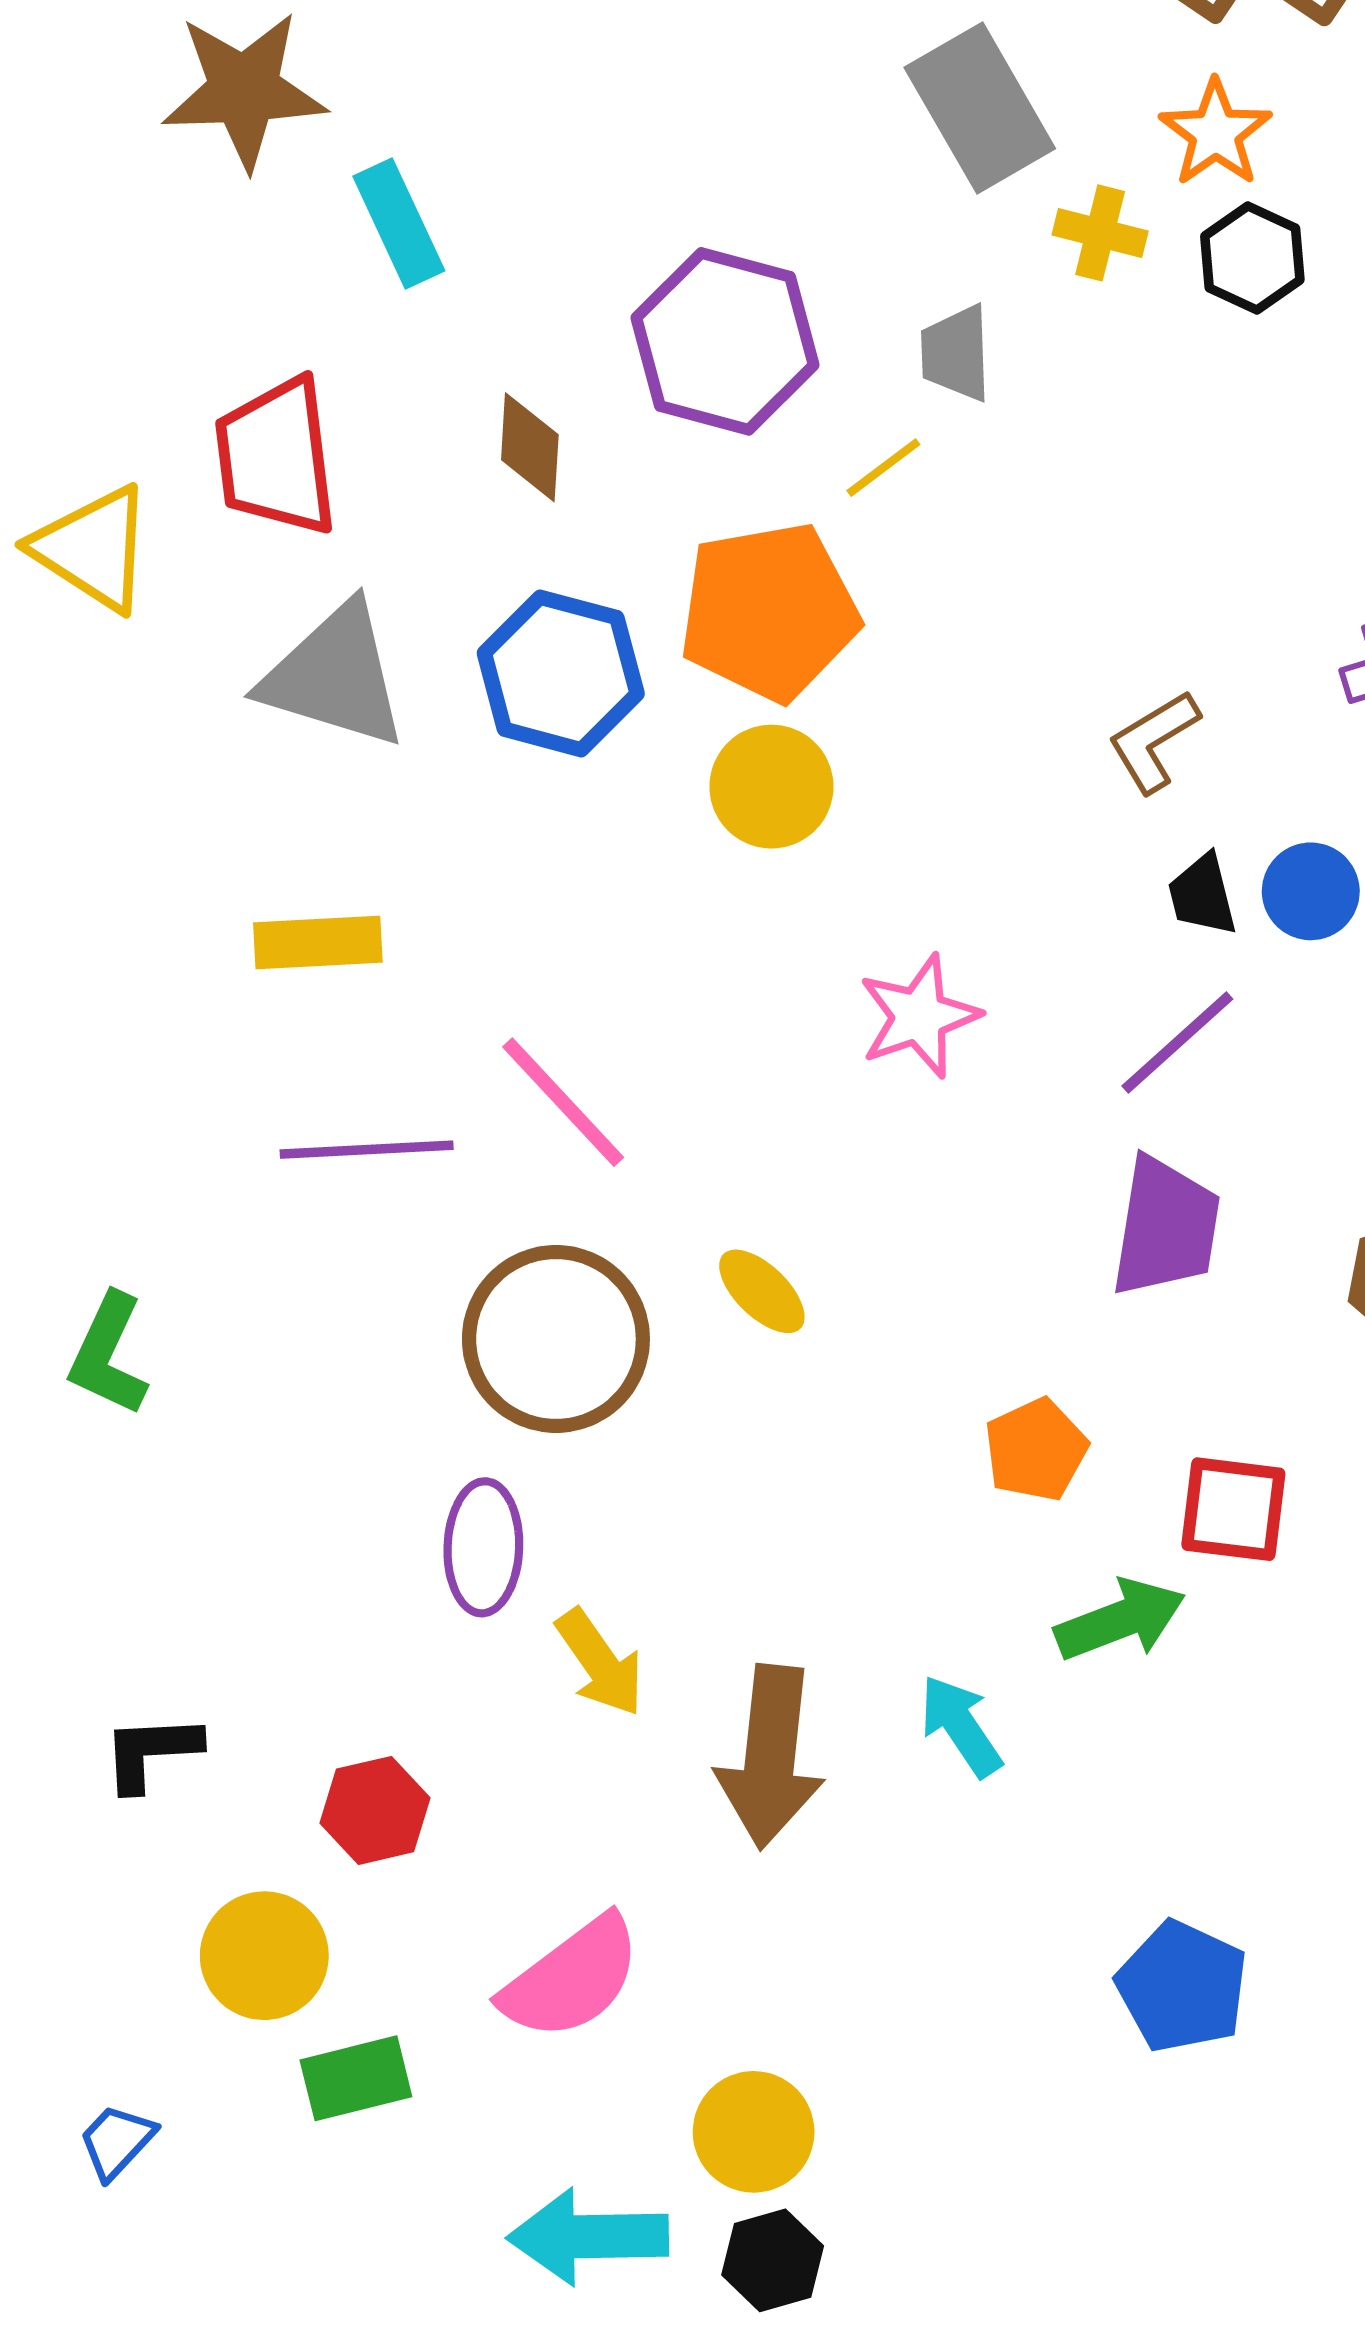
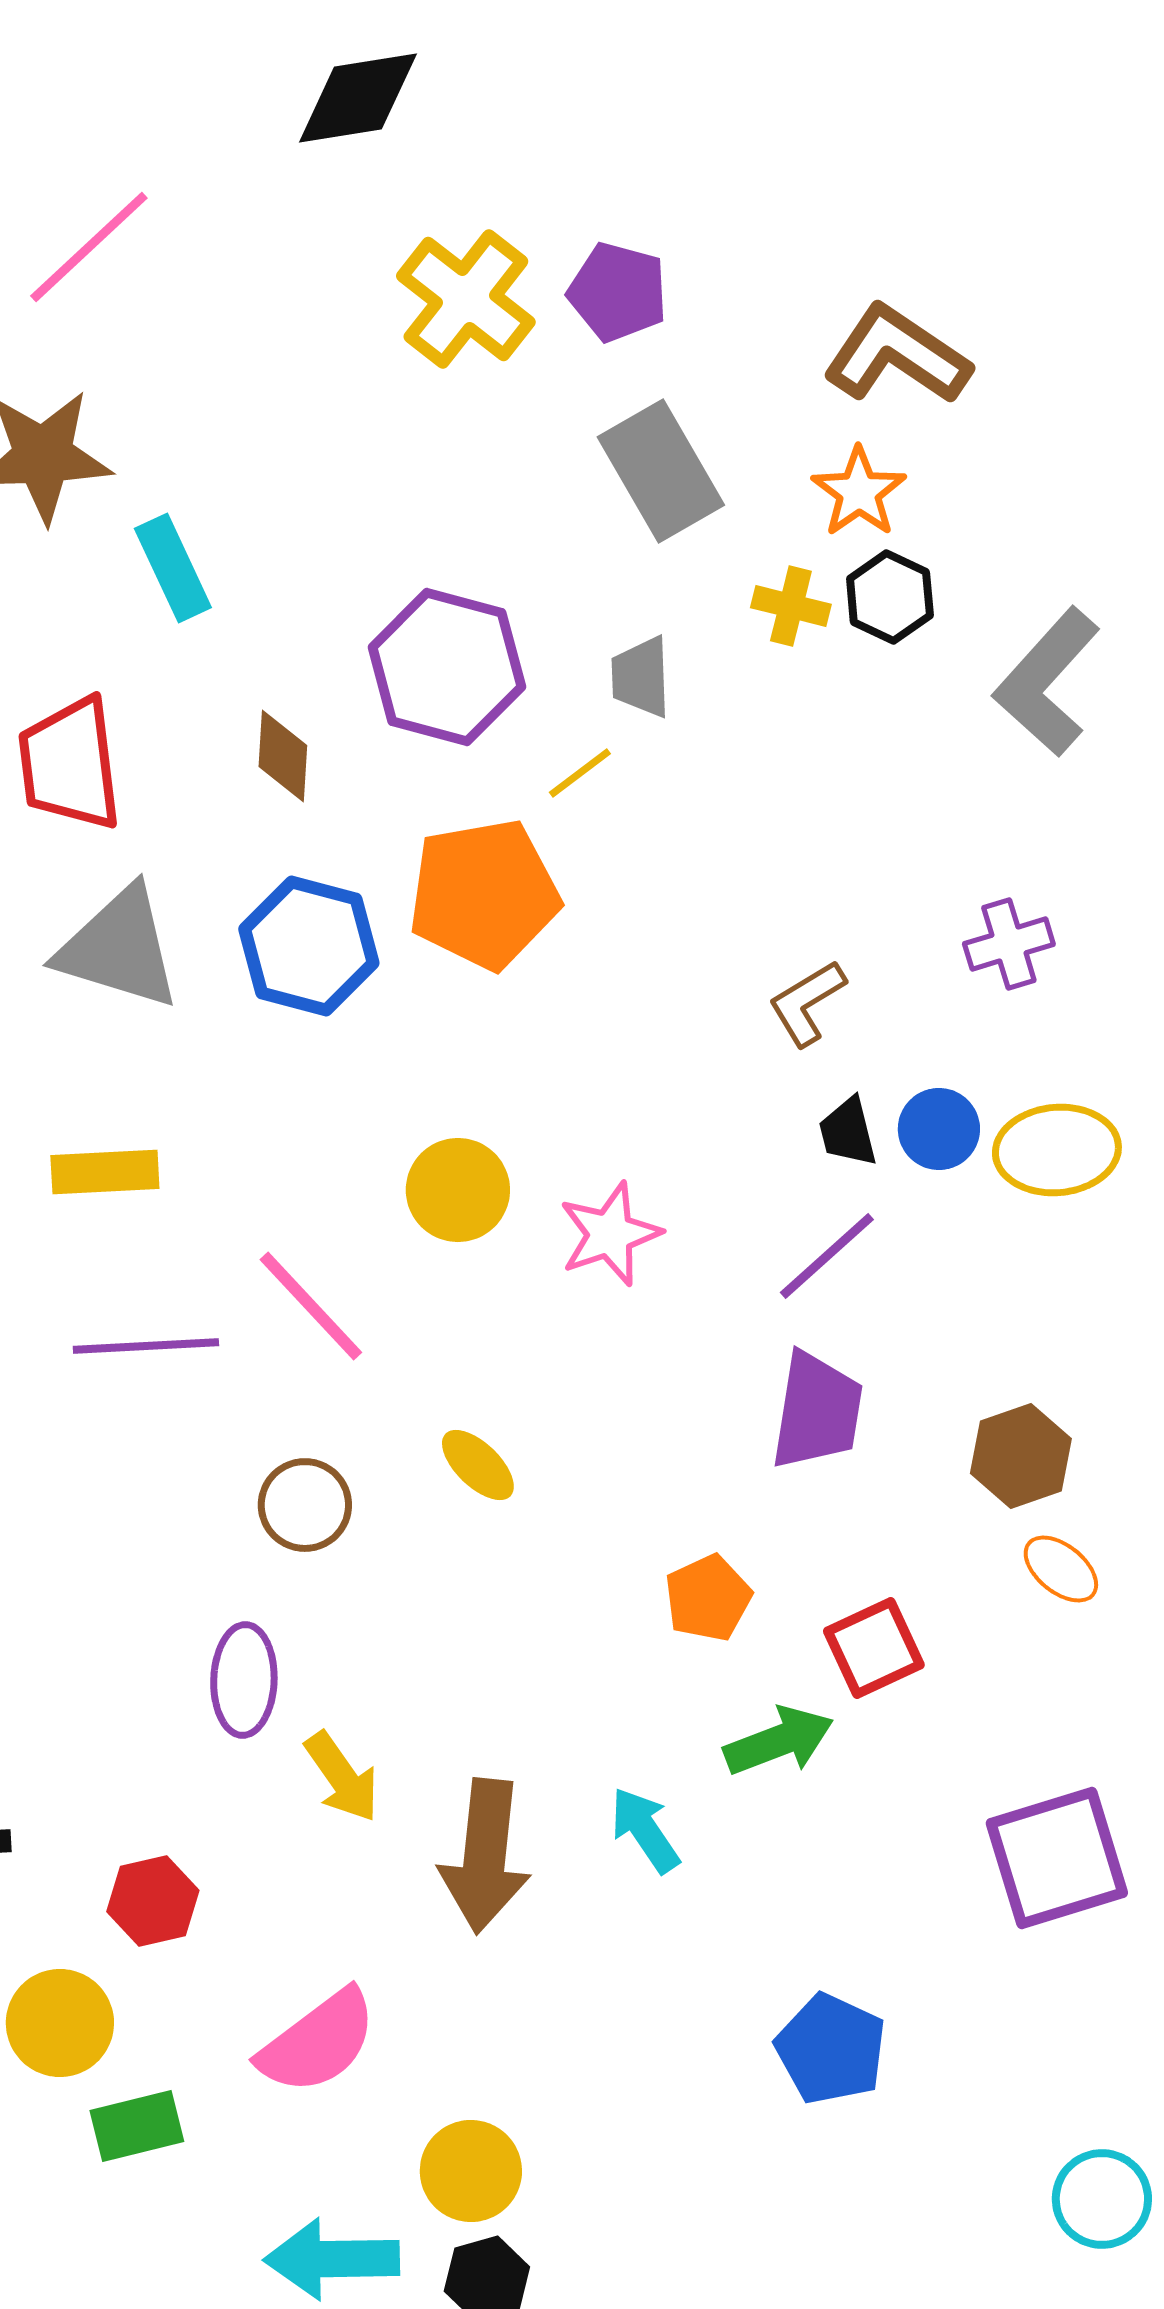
yellow cross: (1100, 233) -> (791, 606), moved
yellow circle: (771, 787) -> (458, 1190), moved
brown circle: (556, 1339) -> (305, 1505), size x0.6
red square: (1233, 1509) -> (874, 1648), turned -32

